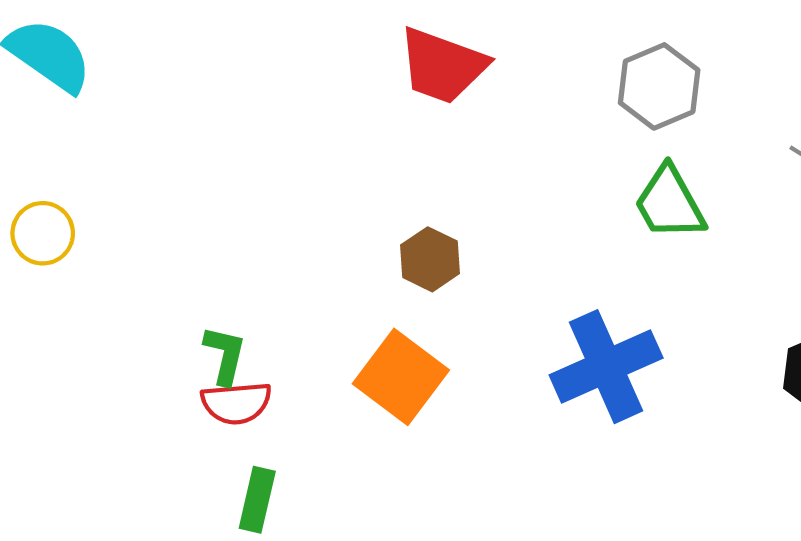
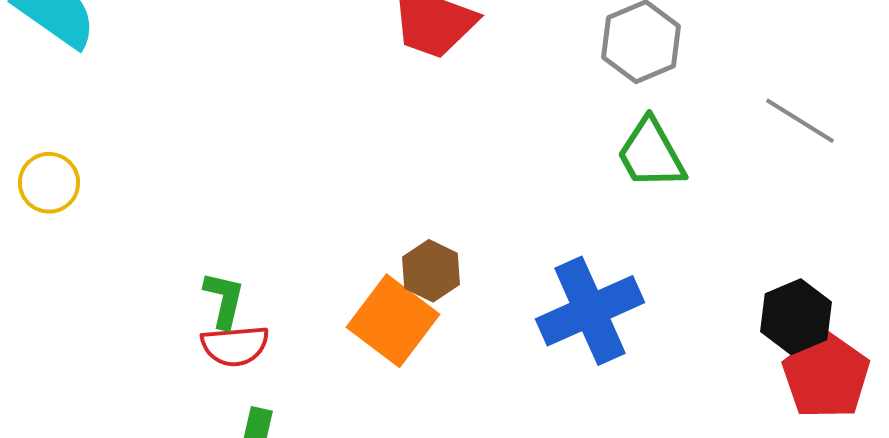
brown hexagon: (430, 259) -> (431, 271), moved

